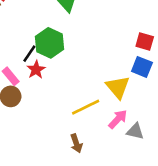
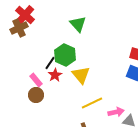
yellow triangle: (118, 87) -> (81, 75), moved
pink arrow: (118, 119) -> (116, 112), turned 35

